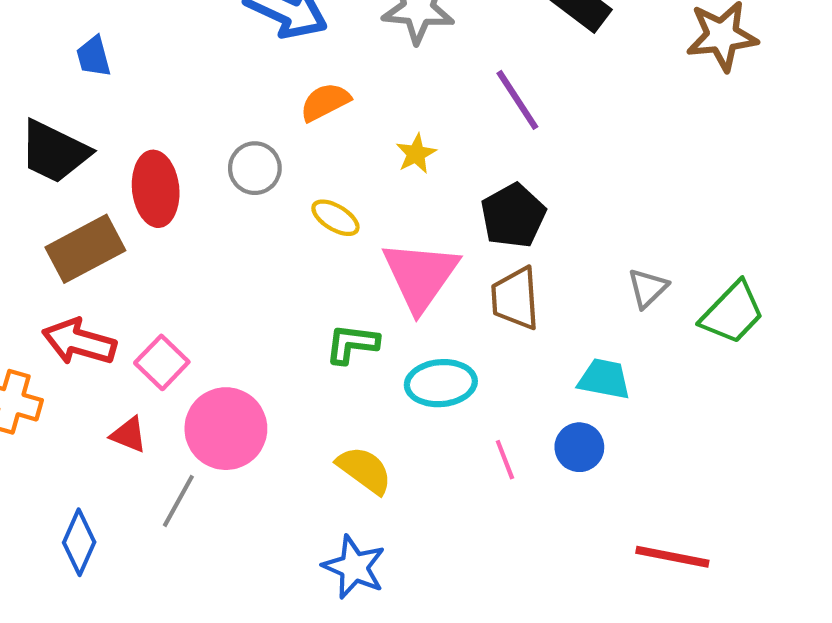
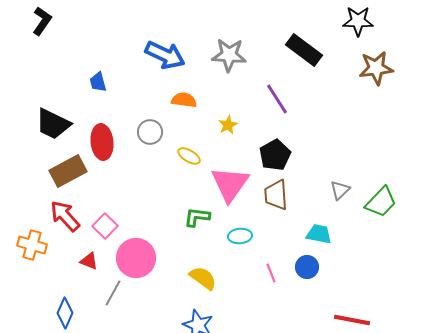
blue trapezoid: (94, 57) -> (98, 82), moved
orange semicircle: (325, 102) -> (184, 100), turned 35
red arrow: (79, 342) -> (65, 216), turned 32
cyan ellipse: (441, 383) -> (240, 236), size x0.7

